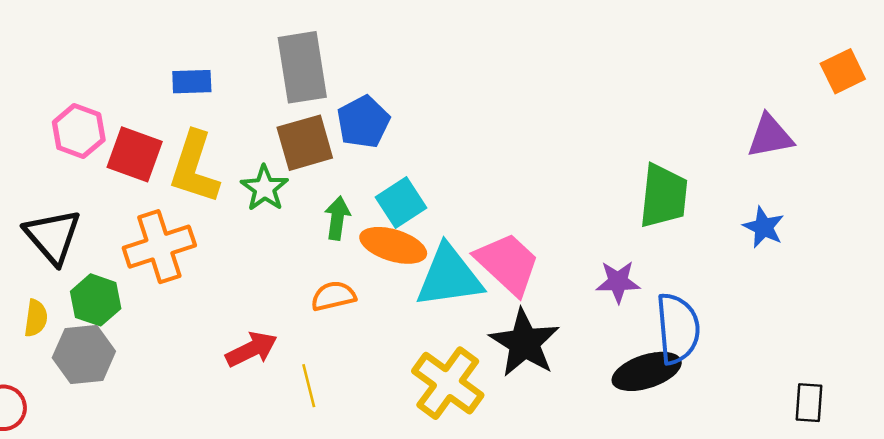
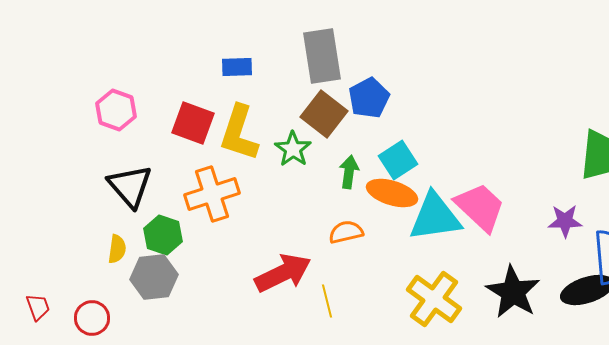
pink hexagon: (79, 131) -> (116, 110), moved
brown square: (305, 143) -> (324, 114), turned -36
black star: (524, 343) -> (513, 292), moved
red arrow: (252, 349) -> (283, 273), size x1.4

